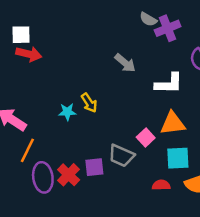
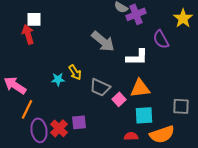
white square: (21, 35) -> (34, 19), moved
red arrow: (29, 54) -> (28, 34), turned -120
gray arrow: (125, 63) -> (103, 41), size x1.4
gray trapezoid: (121, 156) -> (100, 87), moved

